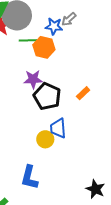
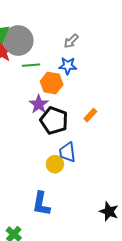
blue star: (54, 26) -> (68, 66), moved
orange hexagon: (44, 47) -> (52, 83), moved
purple star: (33, 79) -> (39, 104), turned -30

